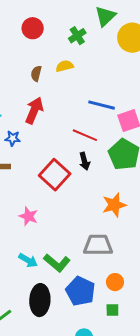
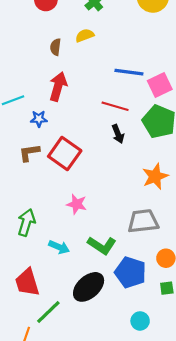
red square: (55, 175) -> (65, 154), moved
pink star: (28, 216) -> (77, 204), moved
cyan arrow: (28, 260) -> (59, 247), moved
black ellipse: (40, 300) -> (89, 287), turned 52

